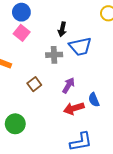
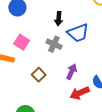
pink square: (22, 33) -> (22, 42), moved
gray cross: (54, 55) -> (54, 44), turned 35

